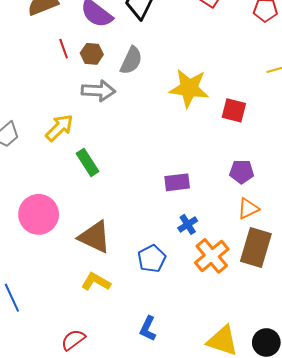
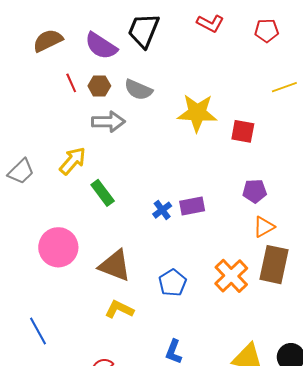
gray semicircle: (131, 60) -> (138, 90), turned 92
blue cross: (188, 224) -> (162, 210), moved

